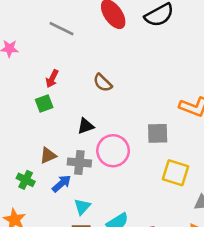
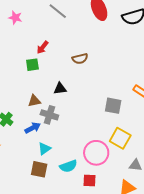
brown semicircle: (103, 83) -> (80, 59), turned -70
pink circle: (113, 151) -> (96, 153), moved
brown triangle: (48, 155) -> (34, 101), moved

